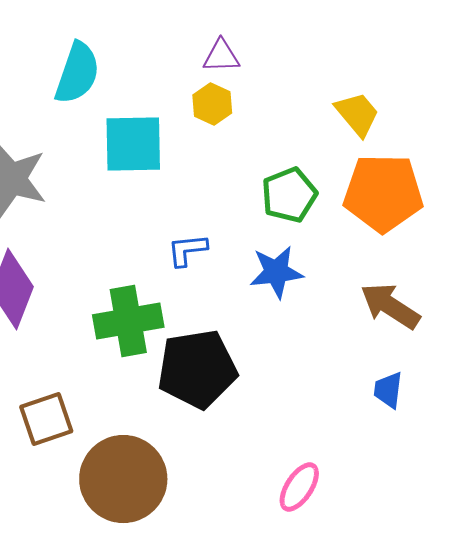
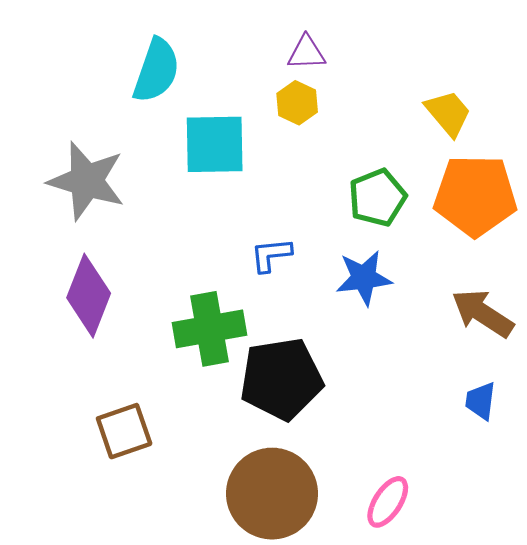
brown circle: (123, 479) -> (272, 494), moved

